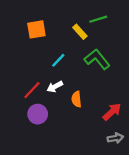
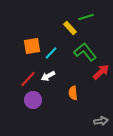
orange square: (36, 29) -> (32, 46), moved
orange semicircle: (77, 99) -> (73, 93), moved
red arrow: (112, 112) -> (101, 72), moved

